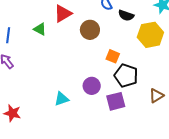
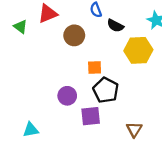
orange square: (113, 56) -> (95, 67), turned -32
brown triangle: (156, 96) -> (134, 129), moved, turned -35
cyan triangle: (61, 99) -> (31, 130), moved

